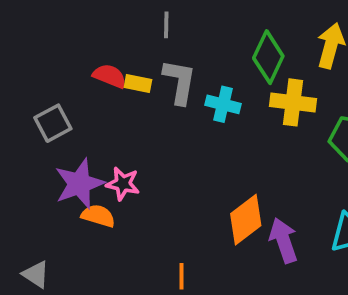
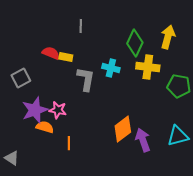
gray L-shape: (180, 82) -> (86, 79), moved
orange line: (181, 276) -> (69, 143), moved

